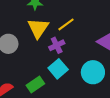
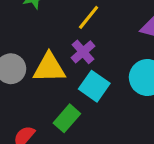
yellow triangle: (38, 28) -> (49, 68), moved, turned -50

